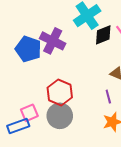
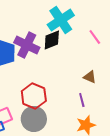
black diamond: (103, 35) -> (52, 40), moved

